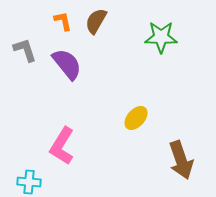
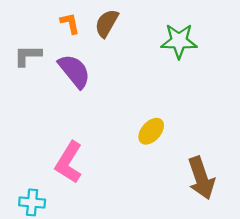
gray L-shape: (25, 50) -> (28, 56), turned -72

